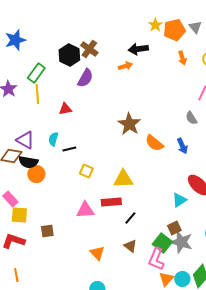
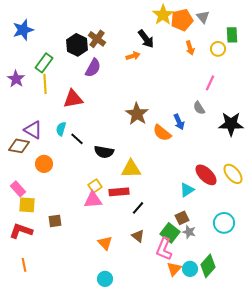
yellow star: (155, 25) -> (163, 15), size x1.5
black arrow: (138, 49) -> (146, 39), turned -120
red triangle: (65, 109) -> (73, 99), size x1.5
blue arrow: (182, 146) -> (179, 122), moved
black line: (69, 149) -> (77, 139), turned 56
black semicircle: (28, 162) -> (104, 152), moved
yellow square: (86, 171) -> (95, 186), moved, turned 32
gray star: (181, 242) -> (189, 232), size x0.6

